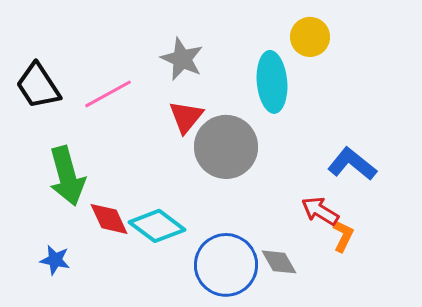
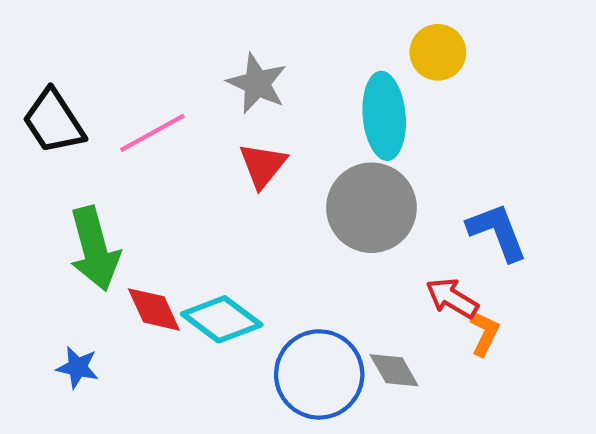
gray circle: (226, 147) -> (371, 208), moved
blue L-shape: (352, 164) -> (497, 232), turned 30

